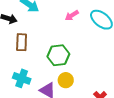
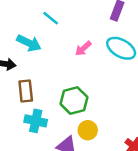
cyan cross: (22, 78) -> (36, 121), moved

